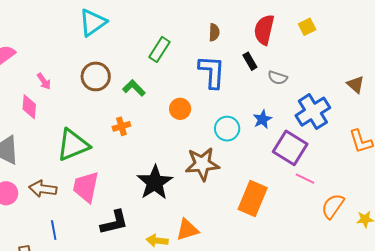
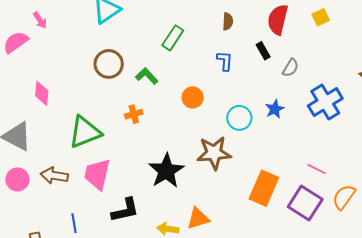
blue L-shape: (212, 72) -> (225, 61), size x0.6
gray semicircle: (278, 78) -> (291, 68), turned -78
pink arrow: (44, 81) -> (40, 20), moved
purple square: (290, 148) -> (305, 203), moved
blue line: (54, 230) -> (74, 223), moved

